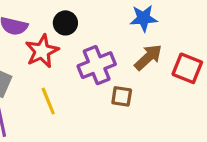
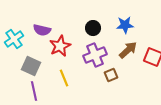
black circle: (65, 23) -> (93, 28), moved
brown square: (122, 96) -> (111, 75), turned -32

